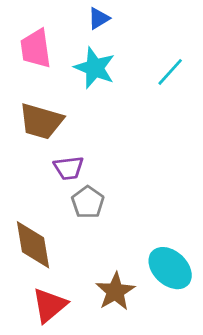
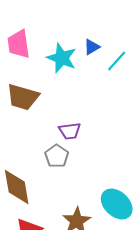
blue triangle: (99, 18) -> (92, 47), moved
purple trapezoid: (69, 168) -> (70, 131), moved

